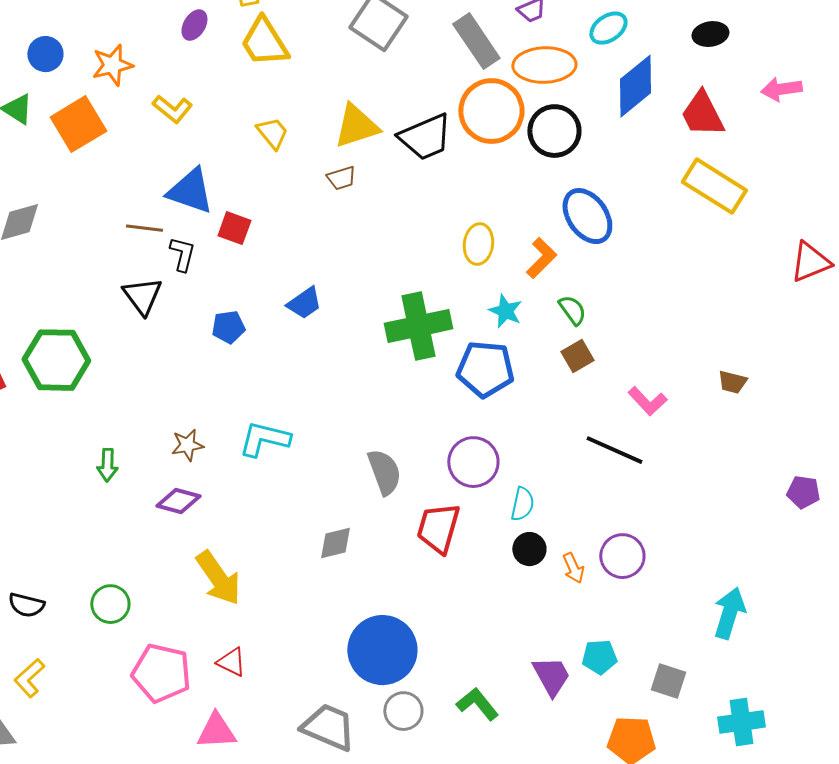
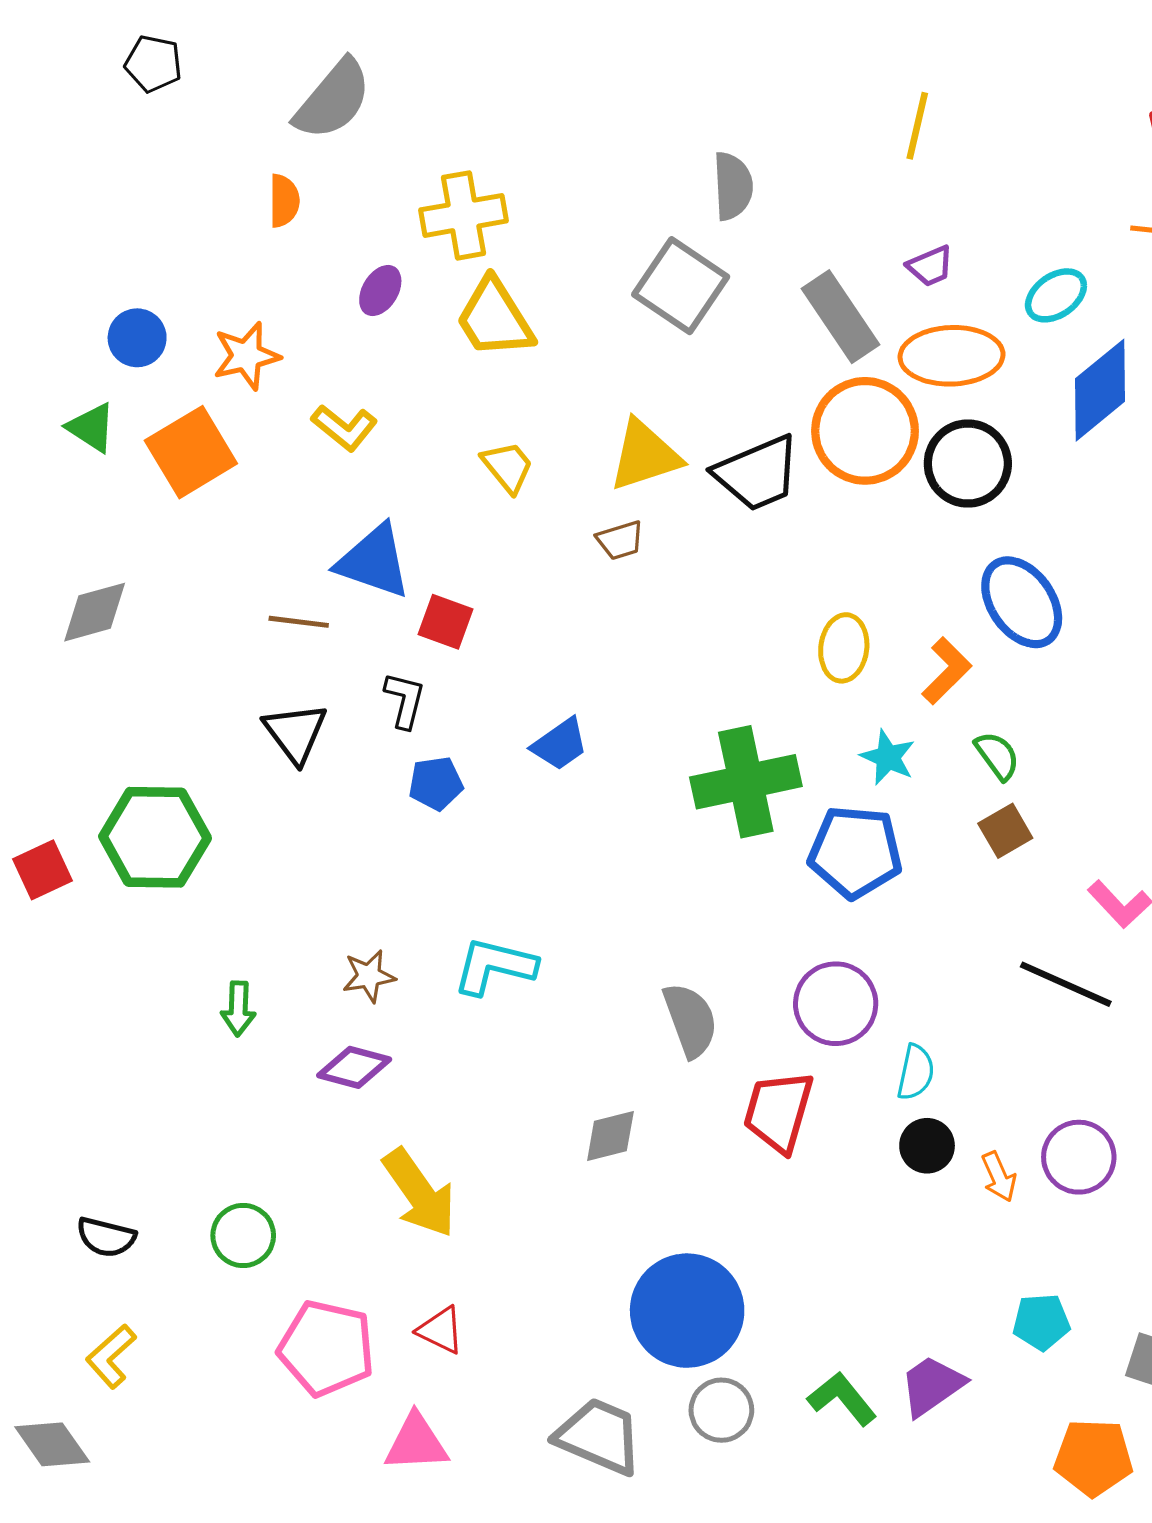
black L-shape: (182, 254) -> (405, 700), moved
purple trapezoid: (551, 676) -> (932, 1386), moved, turned -96

